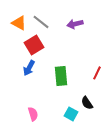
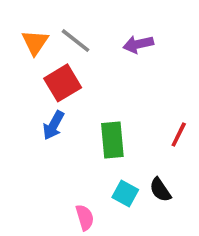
orange triangle: (19, 23) -> (35, 42), turned 35
pink semicircle: (33, 114) -> (85, 217), moved
cyan square: (71, 114) -> (125, 193), moved

